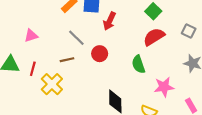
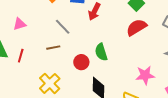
red circle: (100, 54) -> (81, 62), moved
green semicircle: (138, 64) -> (101, 52), moved
yellow cross: (52, 84) -> (50, 83), moved

